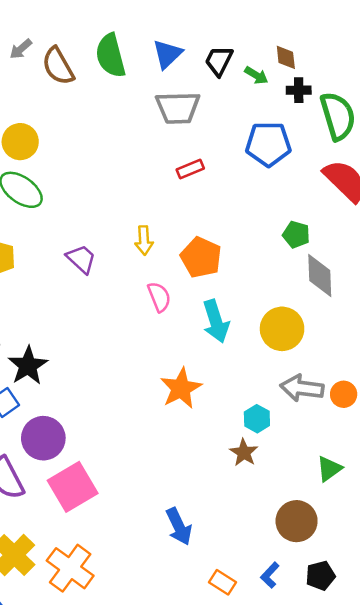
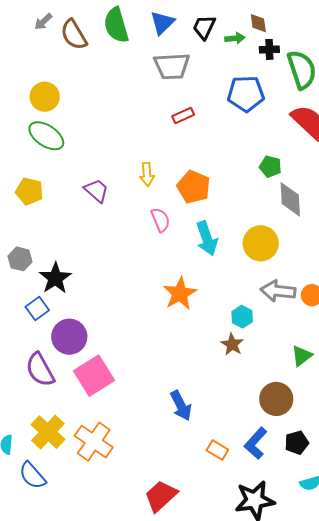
green arrow: (256, 75) -> (235, 38), turned -36
blue L-shape: (270, 575) -> (256, 443), size x1.5

